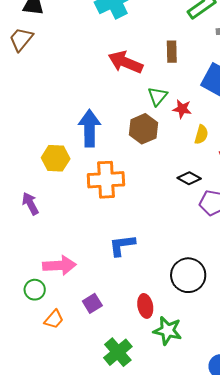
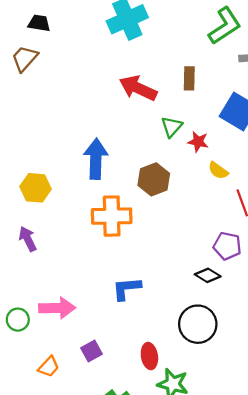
brown hexagon: (144, 129) -> (154, 179), moved
yellow semicircle: (201, 135) -> (218, 171), turned 108
yellow hexagon: (56, 158) -> (36, 188), moved
black diamond: (189, 178) -> (208, 275), moved
green circle: (35, 290) -> (18, 320), moved

